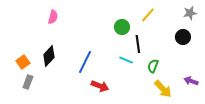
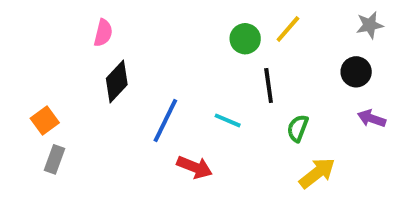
green circle: (122, 27) -> (245, 39), moved
black diamond: (49, 56) -> (117, 82), moved
cyan line: (126, 60) -> (228, 120), moved
purple arrow: (191, 81) -> (372, 119), moved
yellow arrow: (163, 89) -> (317, 173), turned -84

